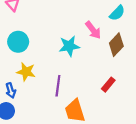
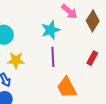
purple line: (58, 86) -> (53, 57), moved

